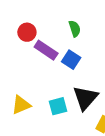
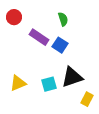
red circle: (27, 32) -> (14, 17), moved
black triangle: (85, 98) -> (72, 77), turned 30

